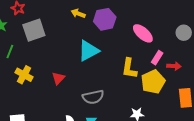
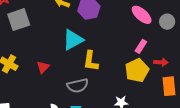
pink ellipse: (143, 33) -> (142, 15), moved
red arrow: (174, 66) -> (161, 62), moved
yellow L-shape: (129, 68) -> (91, 61), moved

